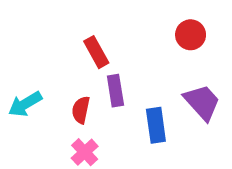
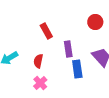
purple rectangle: (115, 91) -> (68, 49), moved

